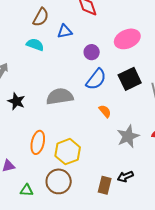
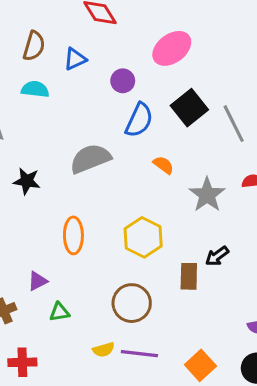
yellow hexagon: (68, 152) -> (143, 237), moved
brown circle: (59, 181) -> (132, 303), moved
green triangle: (27, 190) -> (60, 312), moved

